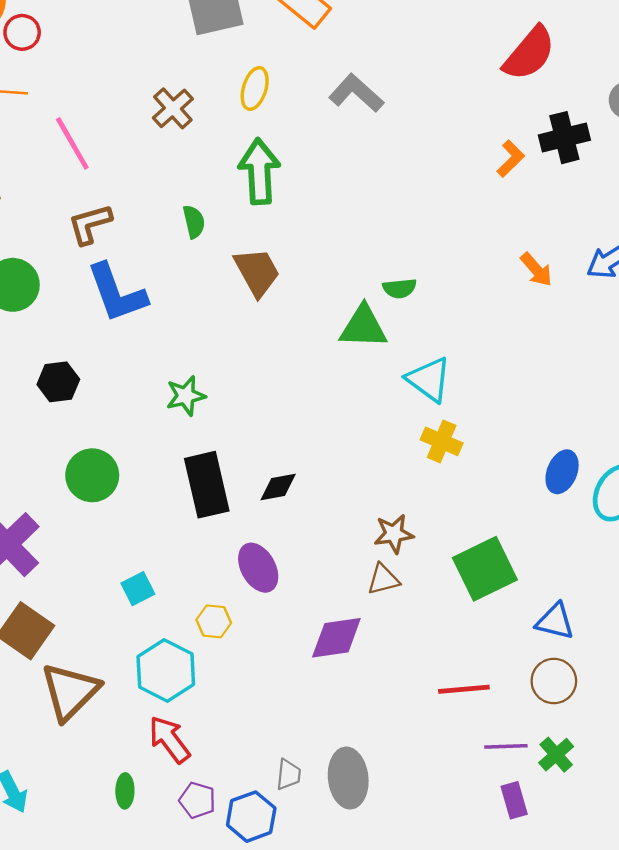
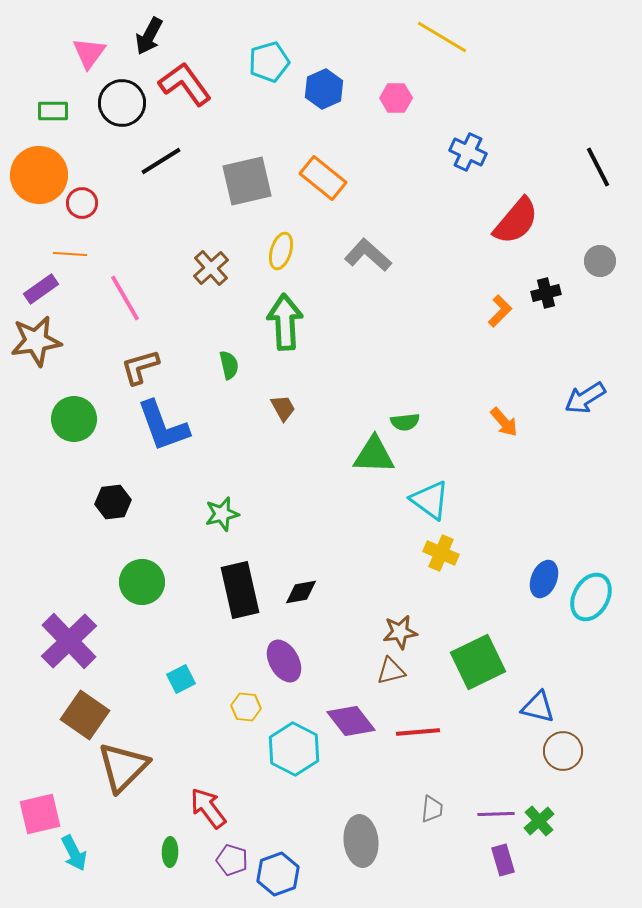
black cross: (564, 138) -> (546, 293), size x0.7
orange arrow: (536, 270) -> (504, 422), moved
brown trapezoid: (257, 272) -> (283, 408), size x0.6
purple diamond: (336, 638) -> (351, 721), turned 60
cyan hexagon: (166, 670) -> (294, 749), moved
brown circle: (554, 681) -> (563, 751), moved
red line: (464, 689) -> (418, 732), moved
gray trapezoid: (289, 774) -> (432, 809), moved

